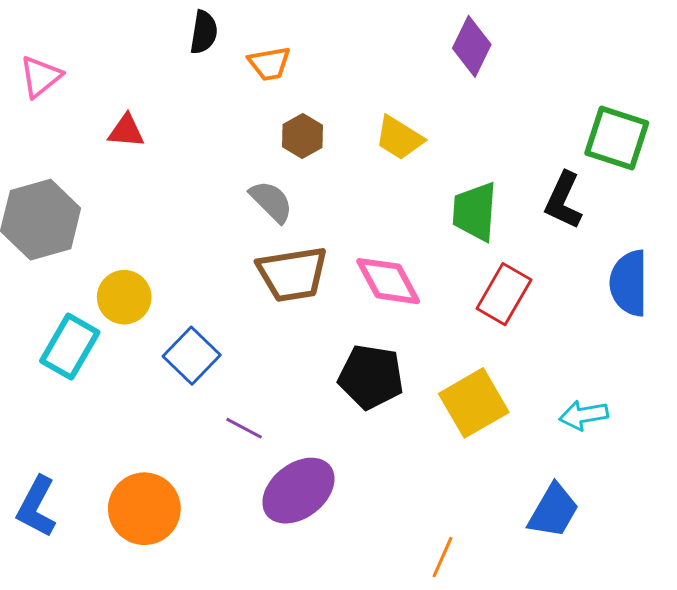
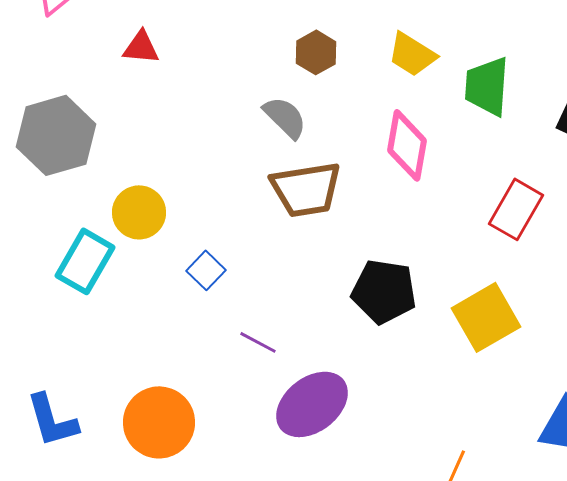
green trapezoid: (475, 212) -> (487, 86), moved
pink diamond: (388, 281) -> (407, 145), moved, turned 38
blue square: (192, 356) -> (206, 270), size x0.7
blue L-shape: (37, 507) -> (52, 420), turned -44

